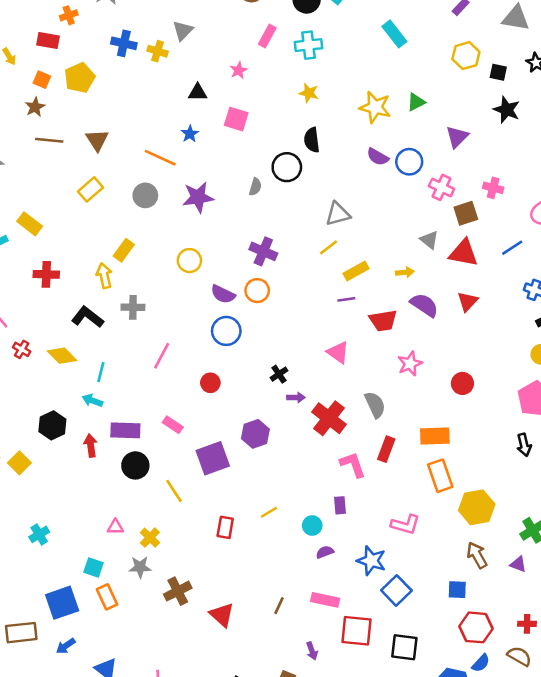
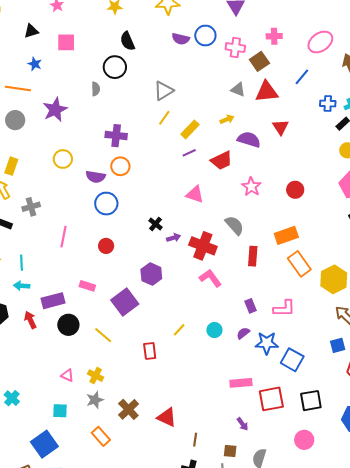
pink L-shape: (353, 465) -> (210, 278), moved
purple rectangle: (340, 505) -> (251, 306), moved
pink triangle: (115, 527) -> (67, 375), turned 40
purple semicircle: (325, 552) -> (243, 333), moved
orange rectangle: (107, 597) -> (101, 436), moved
brown line: (279, 606) -> (195, 440), moved

